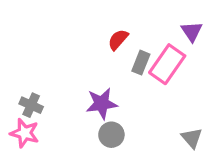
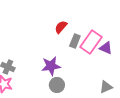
purple triangle: (192, 31) -> (106, 48), moved, turned -32
gray triangle: (192, 138) -> (106, 87), turned 48

